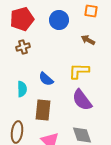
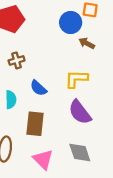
blue circle: (59, 20) -> (71, 23), moved
brown cross: (23, 47) -> (17, 60), moved

